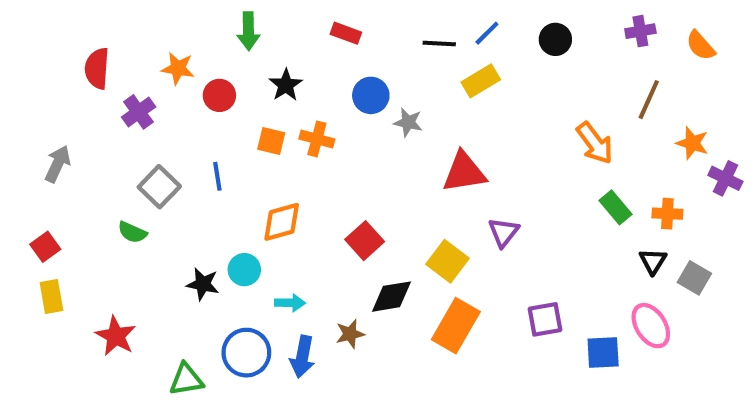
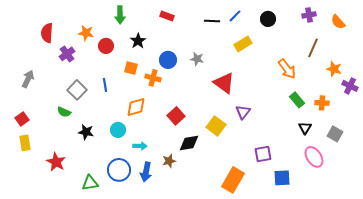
yellow rectangle: (481, 81) -> (243, 44), moved
blue circle: (371, 95) -> (168, 60), moved
orange cross: (317, 139) -> (153, 78), moved
red triangle: (464, 172) -> (224, 83), turned 45
black triangle: (653, 261) -> (305, 128), moved
black star: (203, 284) -> (86, 132), moved
orange rectangle: (456, 326) -> (233, 180), moved
blue square: (603, 353) -> (282, 178), moved

